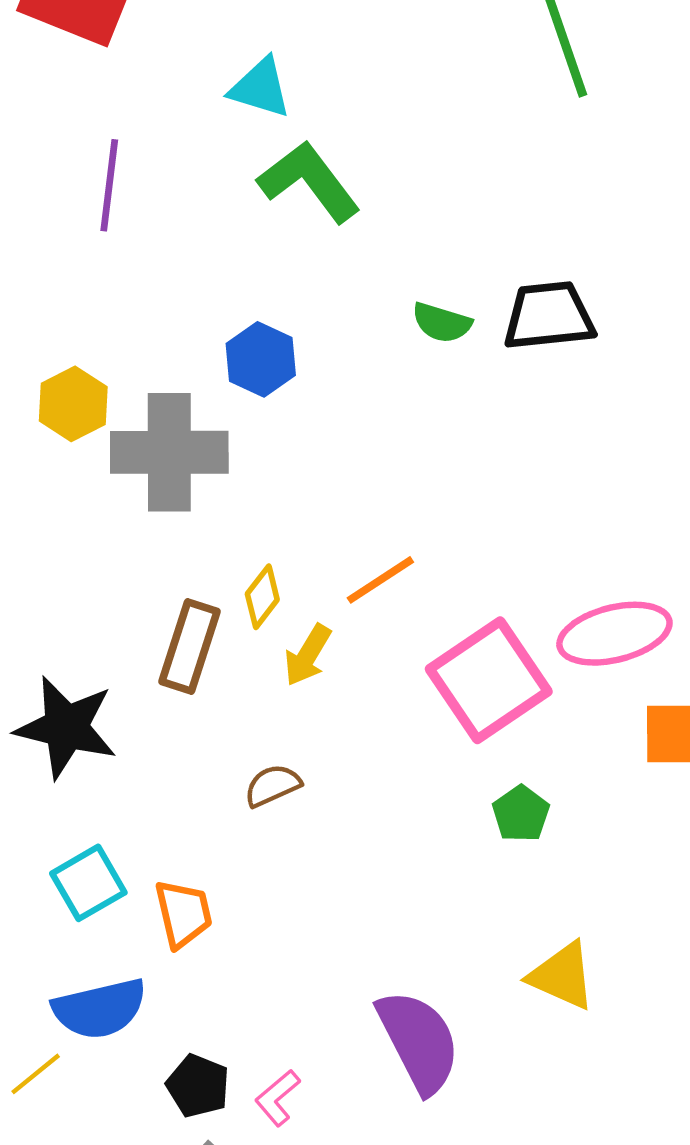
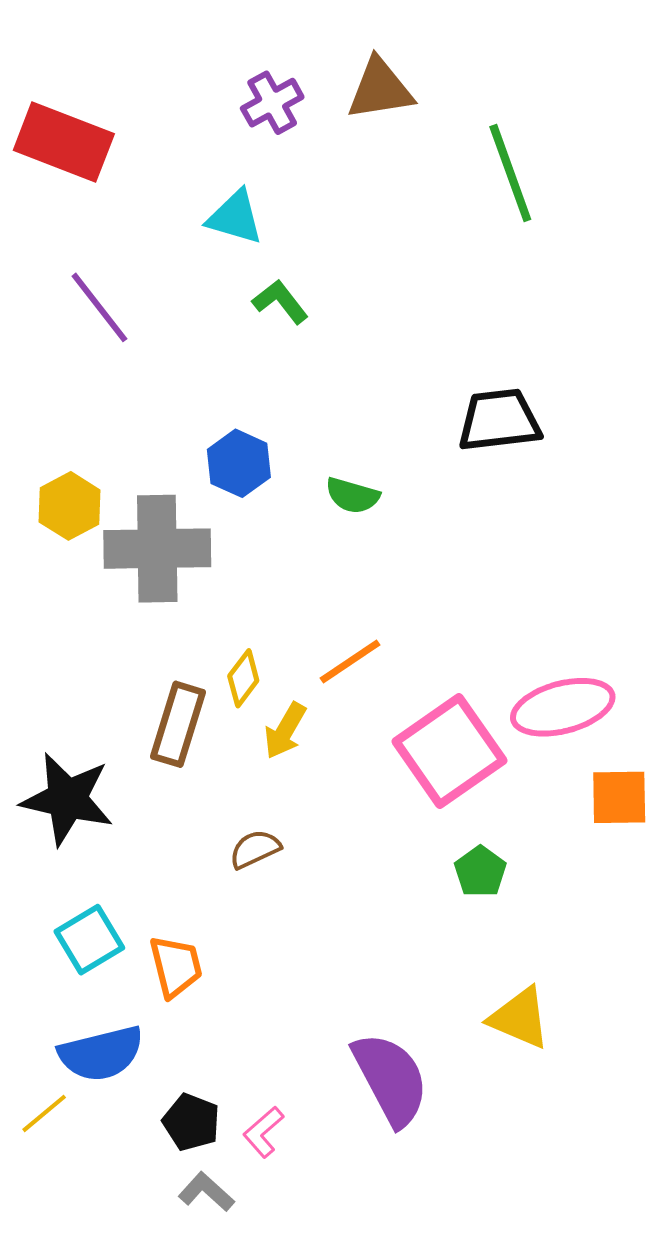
green L-shape: (309, 182) -> (280, 302), size x0.6
purple line: (109, 185) -> (99, 307), turned -44
green semicircle: (442, 323) -> (352, 496), moved

